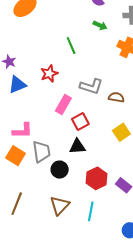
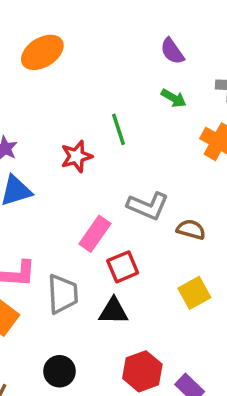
red star: (49, 74) -> (76, 156), moved
gray trapezoid: (41, 152) -> (63, 294), moved
black circle: (60, 170) -> (59, 371), moved

